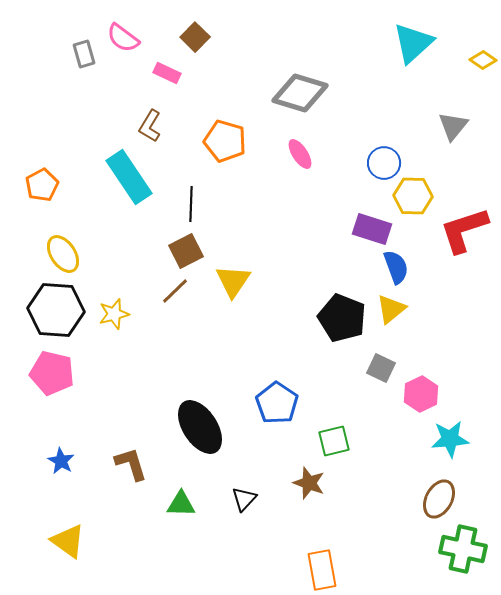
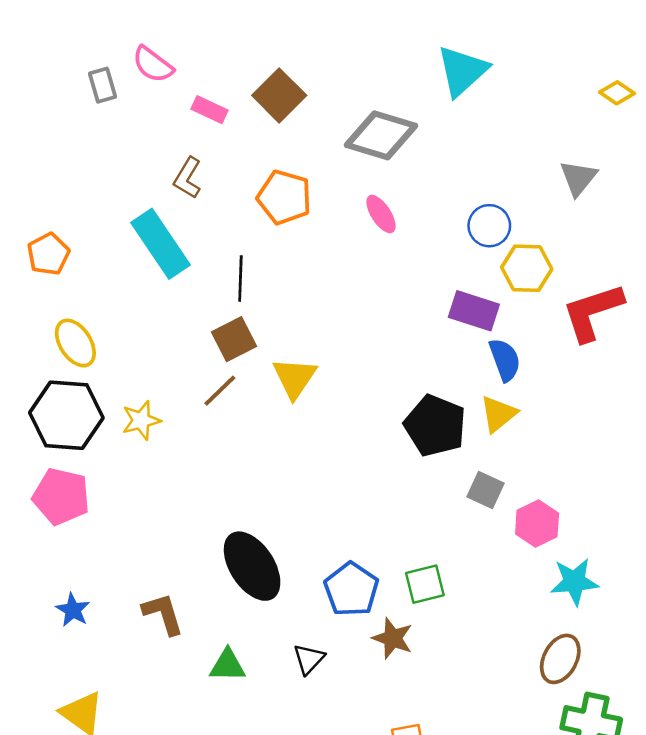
brown square: (195, 37) -> (279, 95), moved, size x1.4
cyan triangle: (413, 43) -> (462, 71), moved
blue pentagon: (277, 403) -> (351, 589), moved

